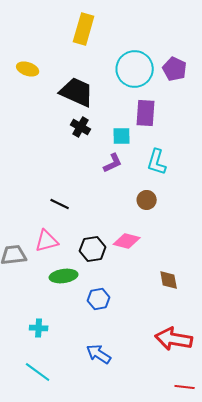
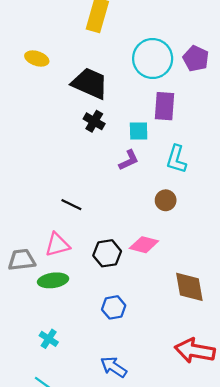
green ellipse: (64, 276) -> (53, 280), moved
brown diamond: (169, 280) -> (189, 287), size x1.5
cyan cross: (39, 328) -> (49, 339), turned 30

